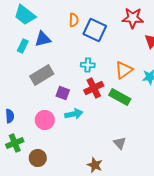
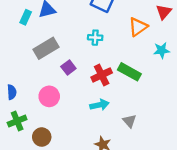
orange triangle: (124, 70) -> (138, 27), moved
red cross: (94, 88) -> (102, 75), moved
purple square: (63, 93) -> (68, 67), turned 32
cyan arrow: (74, 114) -> (99, 105), moved

